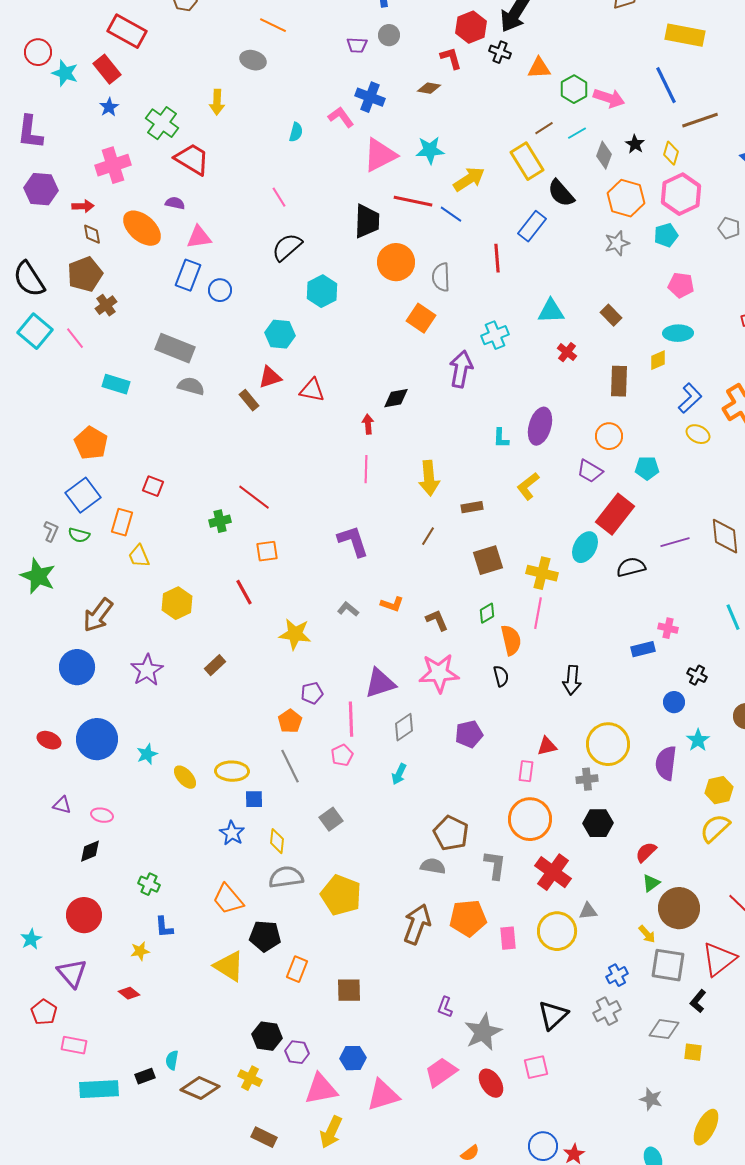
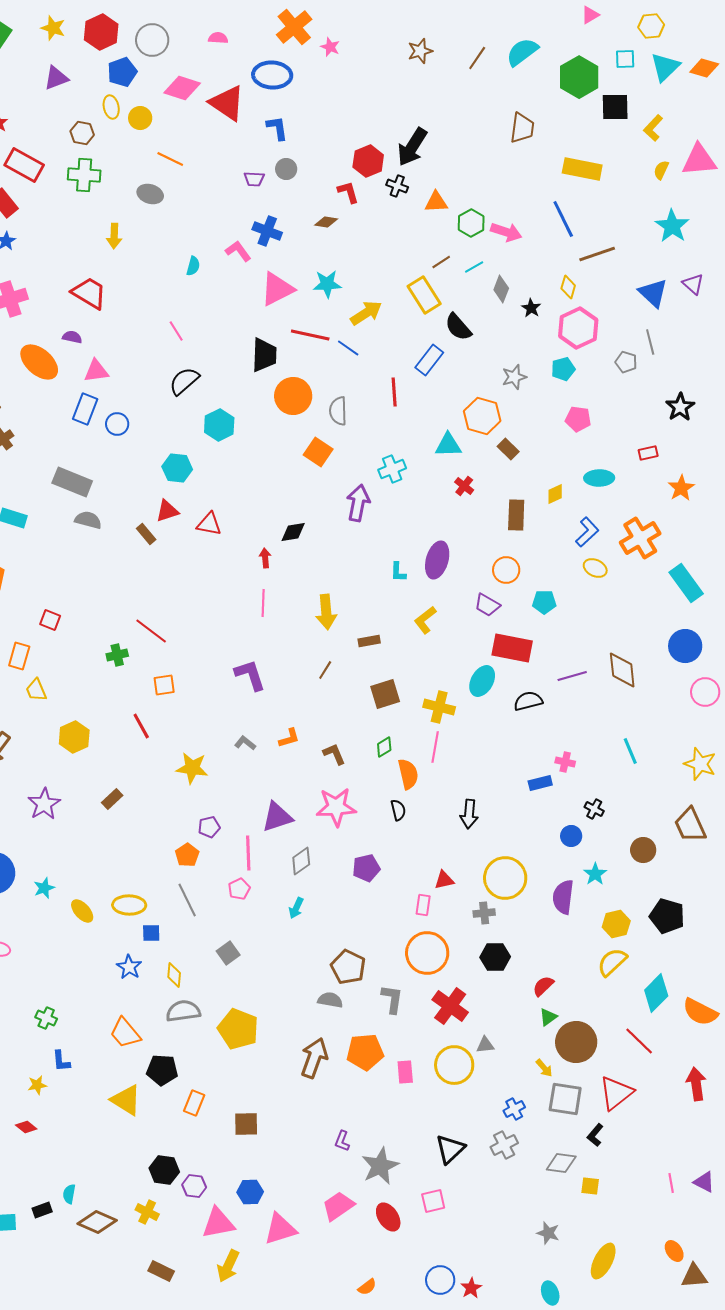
green cross: (162, 123) -> (84, 175), moved, turned -32
black star: (635, 144) -> (531, 308), moved
orange hexagon: (626, 198) -> (482, 416), moved
cyan ellipse: (678, 333) -> (599, 478), moved
red rectangle: (615, 514) -> (512, 648), turned 63
orange L-shape: (392, 604) -> (289, 738), turned -35

